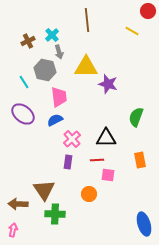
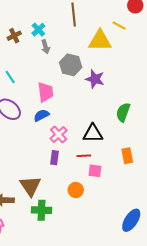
yellow triangle: (86, 67) -> (100, 41), moved
gray hexagon: (45, 70) -> (71, 65), moved
blue ellipse: (144, 224) -> (131, 220), turned 50

